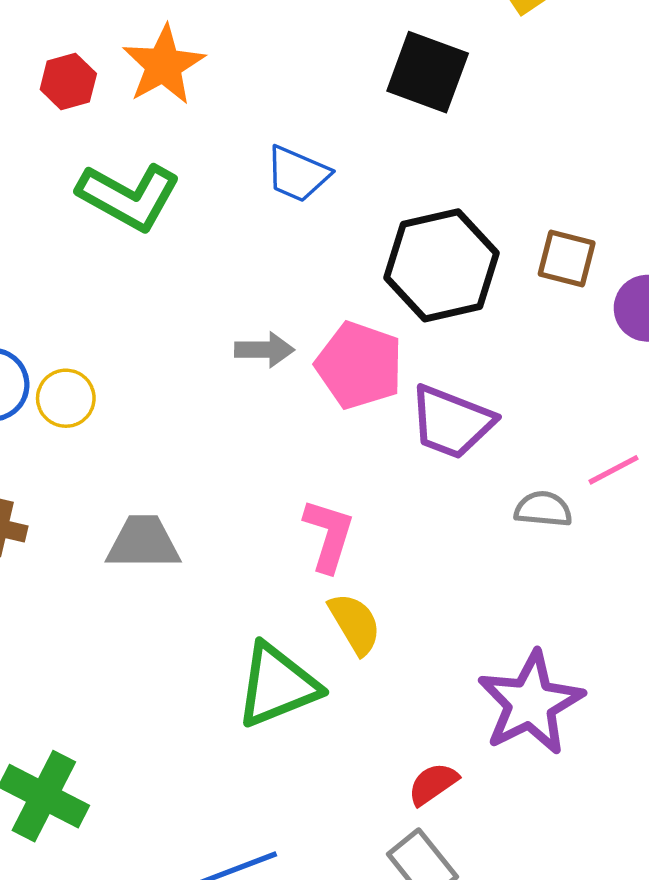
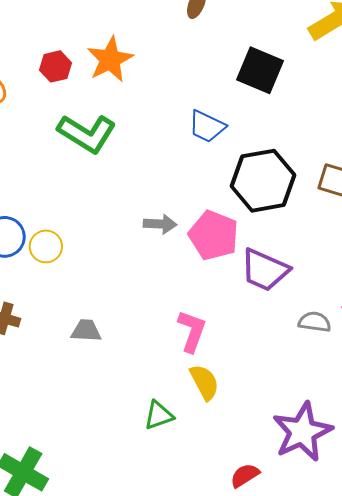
blue trapezoid: (298, 174) -> (207, 126), moved
gray trapezoid: (143, 543) -> (86, 331), size x0.7
green triangle: (277, 685) -> (159, 415), size x0.6

